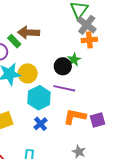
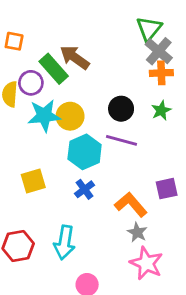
brown arrow: (29, 33) -> (75, 57), turned 30
green rectangle: (14, 41) -> (54, 69), size x1.5
green star: (74, 60) -> (161, 110), moved
orange L-shape: (75, 117) -> (131, 204), moved, turned 35

